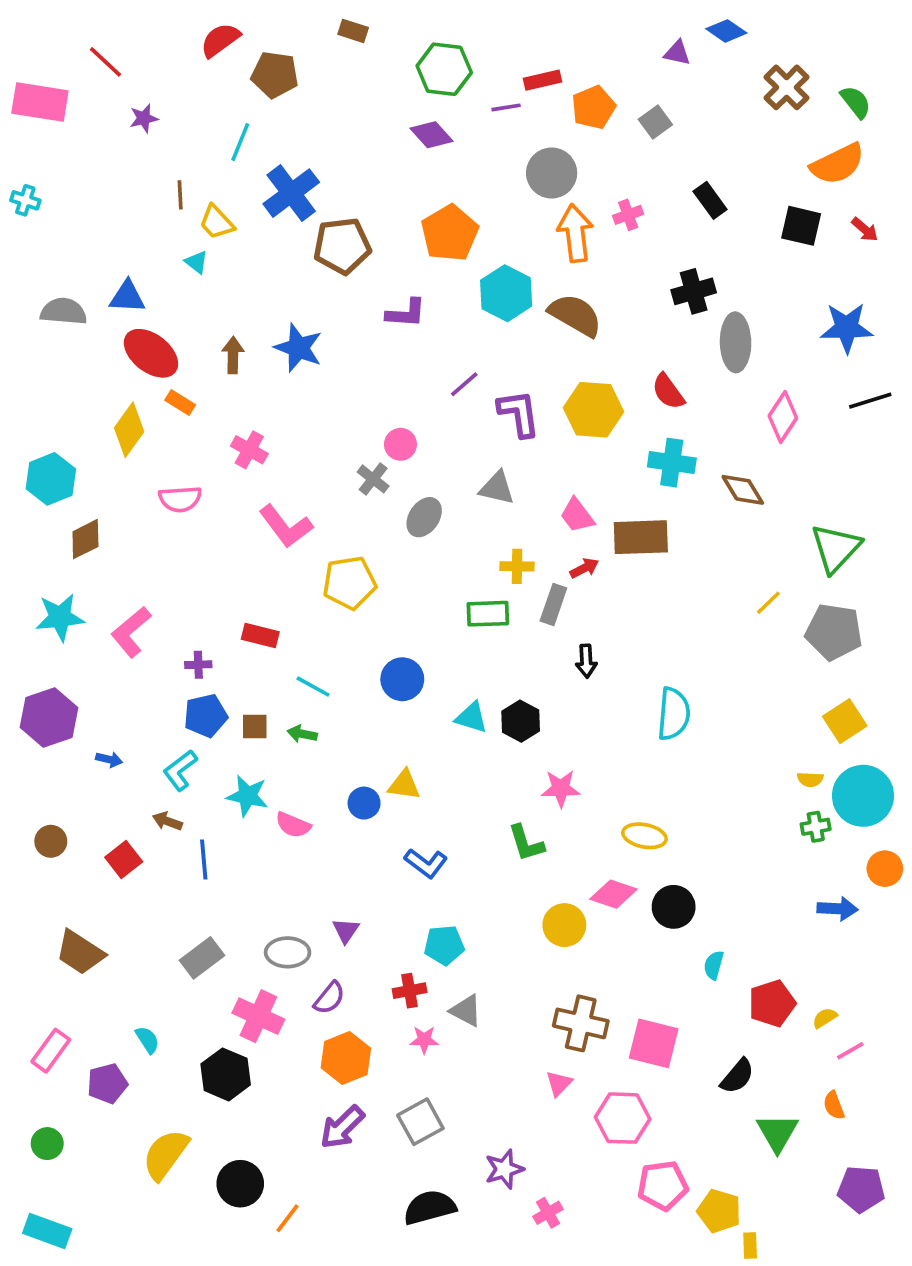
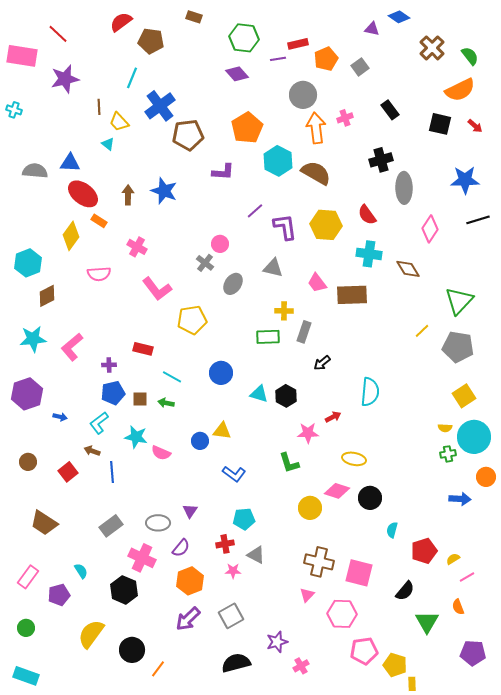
purple star: (144, 118) -> (65, 79), moved, size x1.8
red arrow: (584, 568) -> (333, 417), moved
black arrow: (586, 661) -> (322, 363), turned 54

